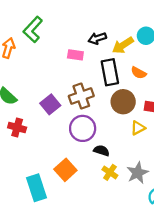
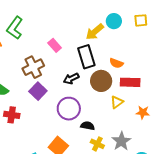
black arrow: (97, 38) -> (71, 79), moved
pink rectangle: (75, 55) -> (55, 45), turned 48
orange semicircle: (139, 73) -> (116, 63), moved
brown cross: (81, 96) -> (33, 67), moved

